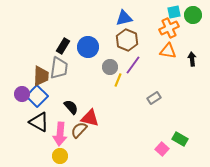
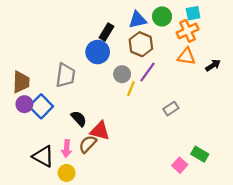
green circle: (193, 15) -> (162, 16), moved
black rectangle: (63, 46) -> (107, 32), moved
black arrow: (192, 59) -> (213, 65), turned 64
brown trapezoid: (41, 76) -> (21, 82), moved
black triangle: (39, 122) -> (43, 156), moved
pink arrow: (60, 134) -> (67, 149), size x0.7

